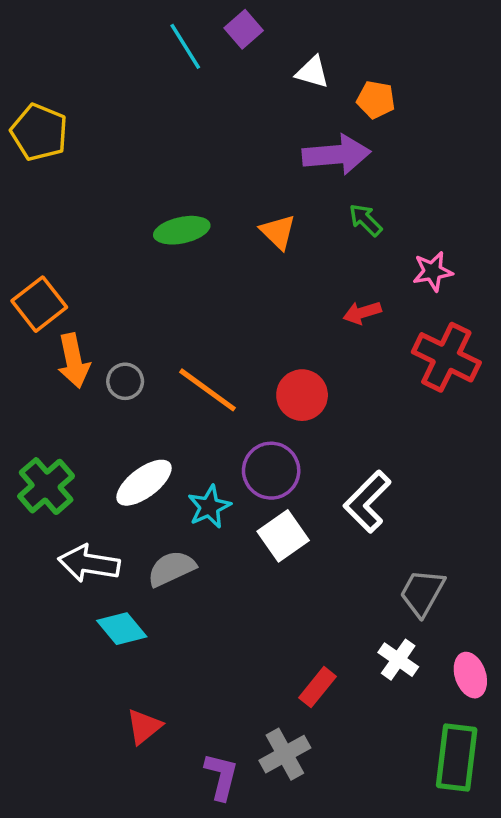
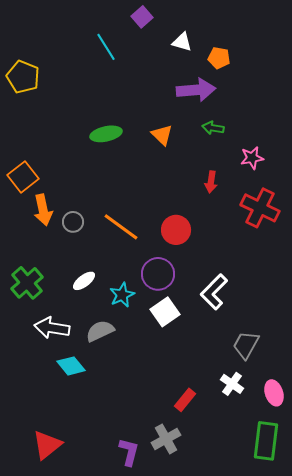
cyan line: (185, 46) -> (106, 47), moved
green arrow: (366, 220) -> (213, 128), turned -35
red arrow: (362, 313) -> (211, 182), turned -65
white ellipse: (144, 483) -> (84, 281), size x0.7
red triangle: (144, 727) -> (47, 445), moved, size x1.4

